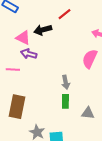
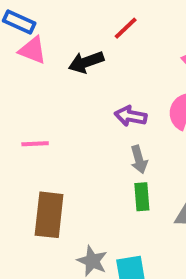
pink triangle: (23, 38) -> (33, 50), moved
purple arrow: (29, 54) -> (131, 116), moved

